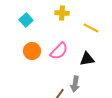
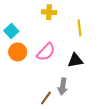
cyan square: (26, 20) -> (11, 31), moved
yellow line: (91, 28) -> (79, 28), turned 56

